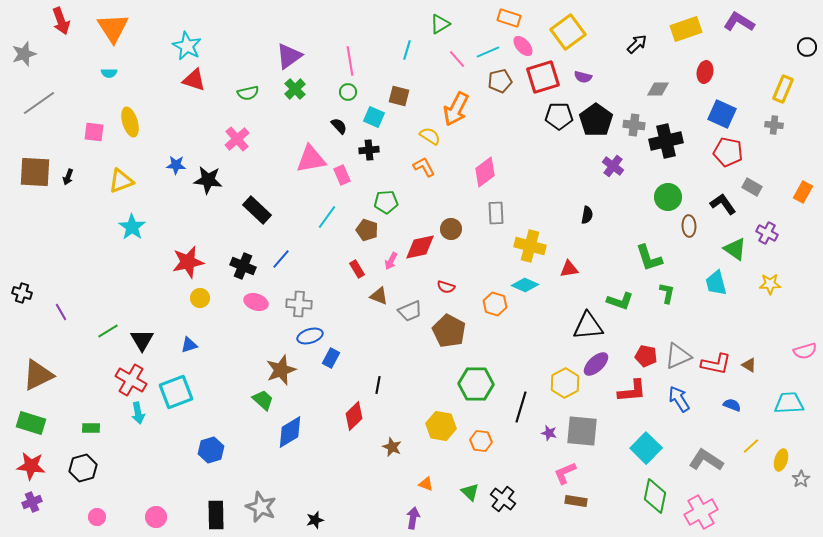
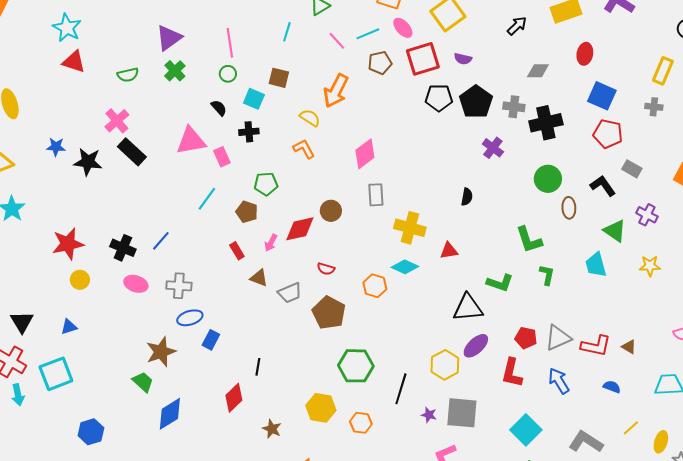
black rectangle: (257, 210) -> (132, 152), moved
red L-shape: (632, 391) -> (512, 373), turned 108

